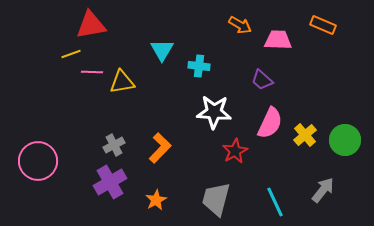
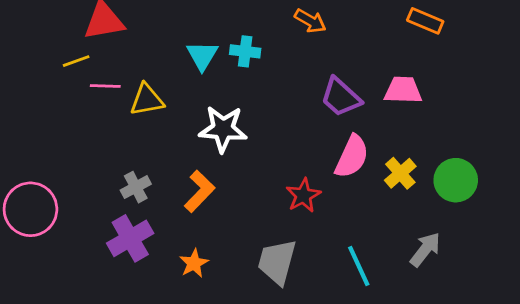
pink trapezoid: (278, 40) -> (403, 90), moved
cyan cross: (199, 66) -> (245, 51), moved
purple trapezoid: (262, 80) -> (341, 97), size x1.4
white star: (214, 112) -> (223, 129), moved

